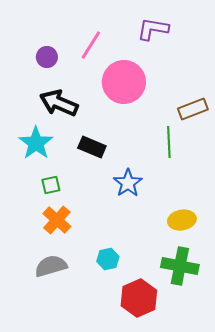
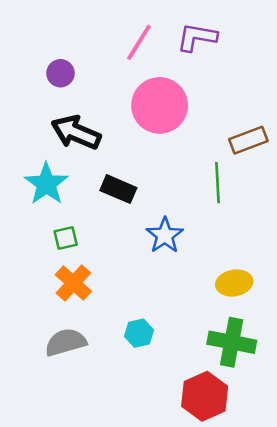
pink line: (91, 45) -> (139, 42), moved
red hexagon: (139, 298) -> (205, 396), moved

